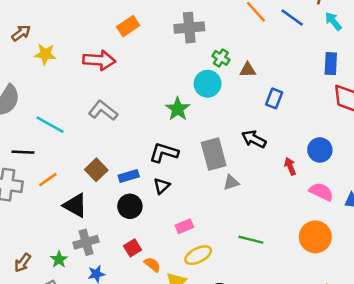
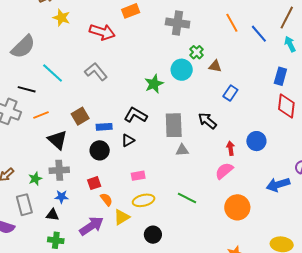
pink semicircle: (321, 192) -> (224, 171), moved, turned -78

